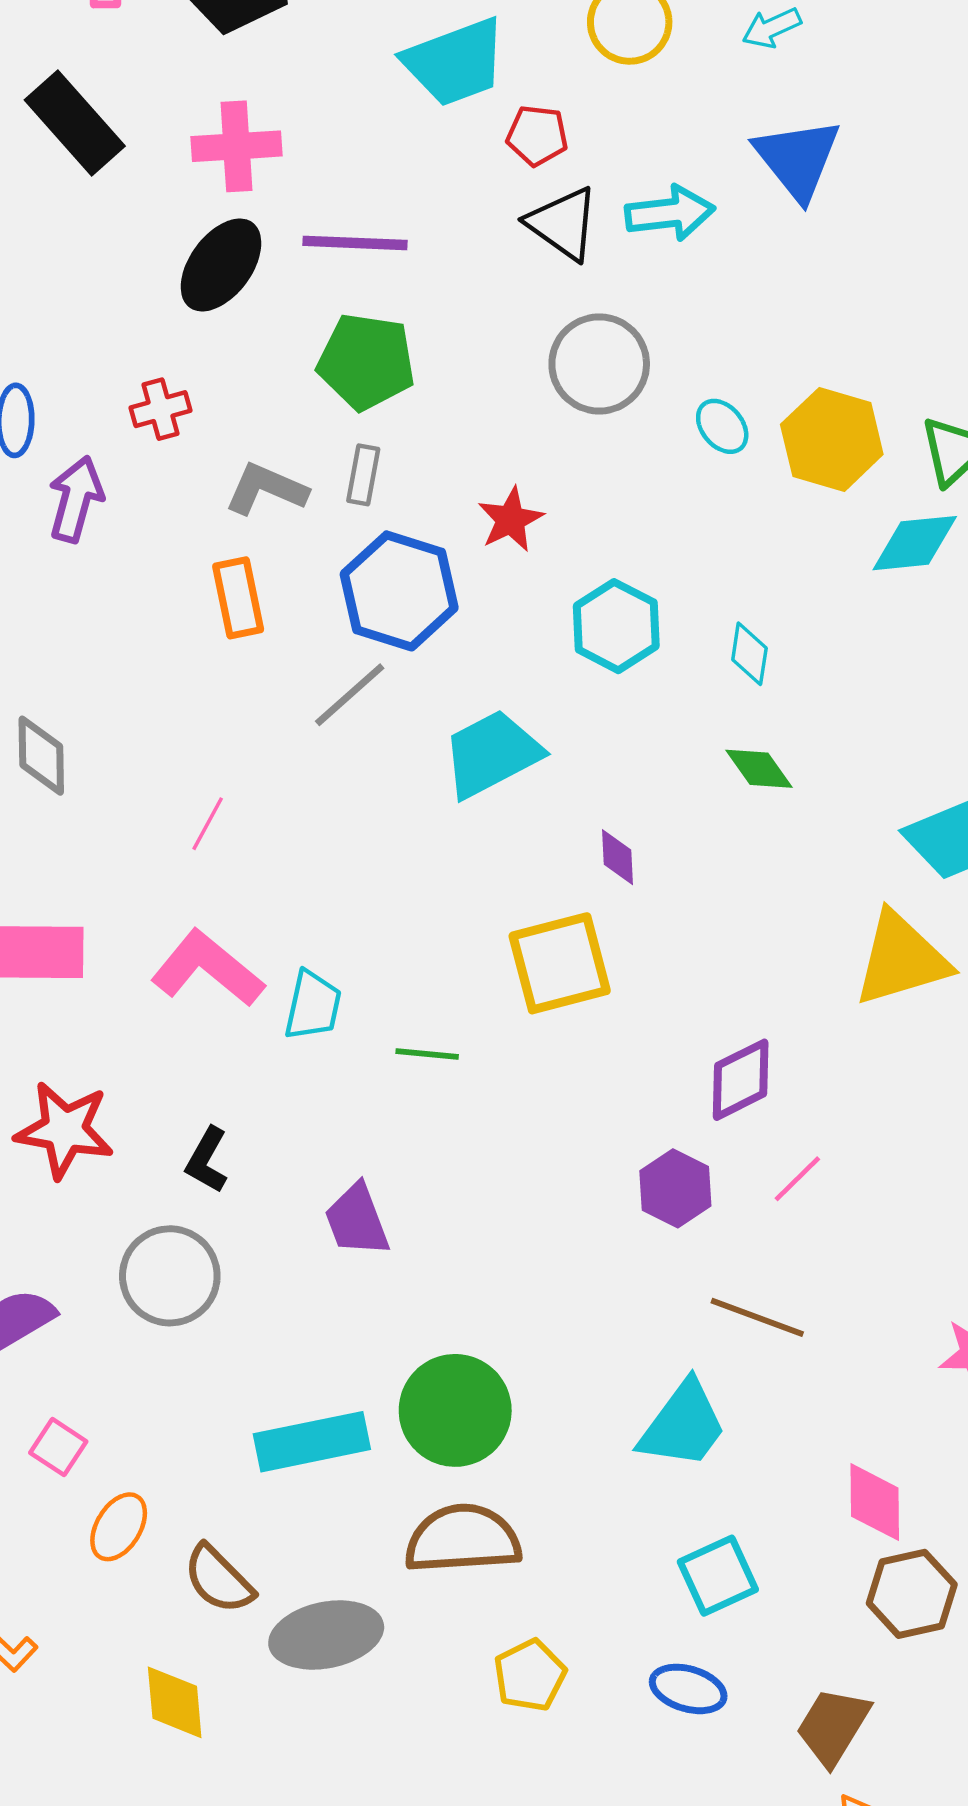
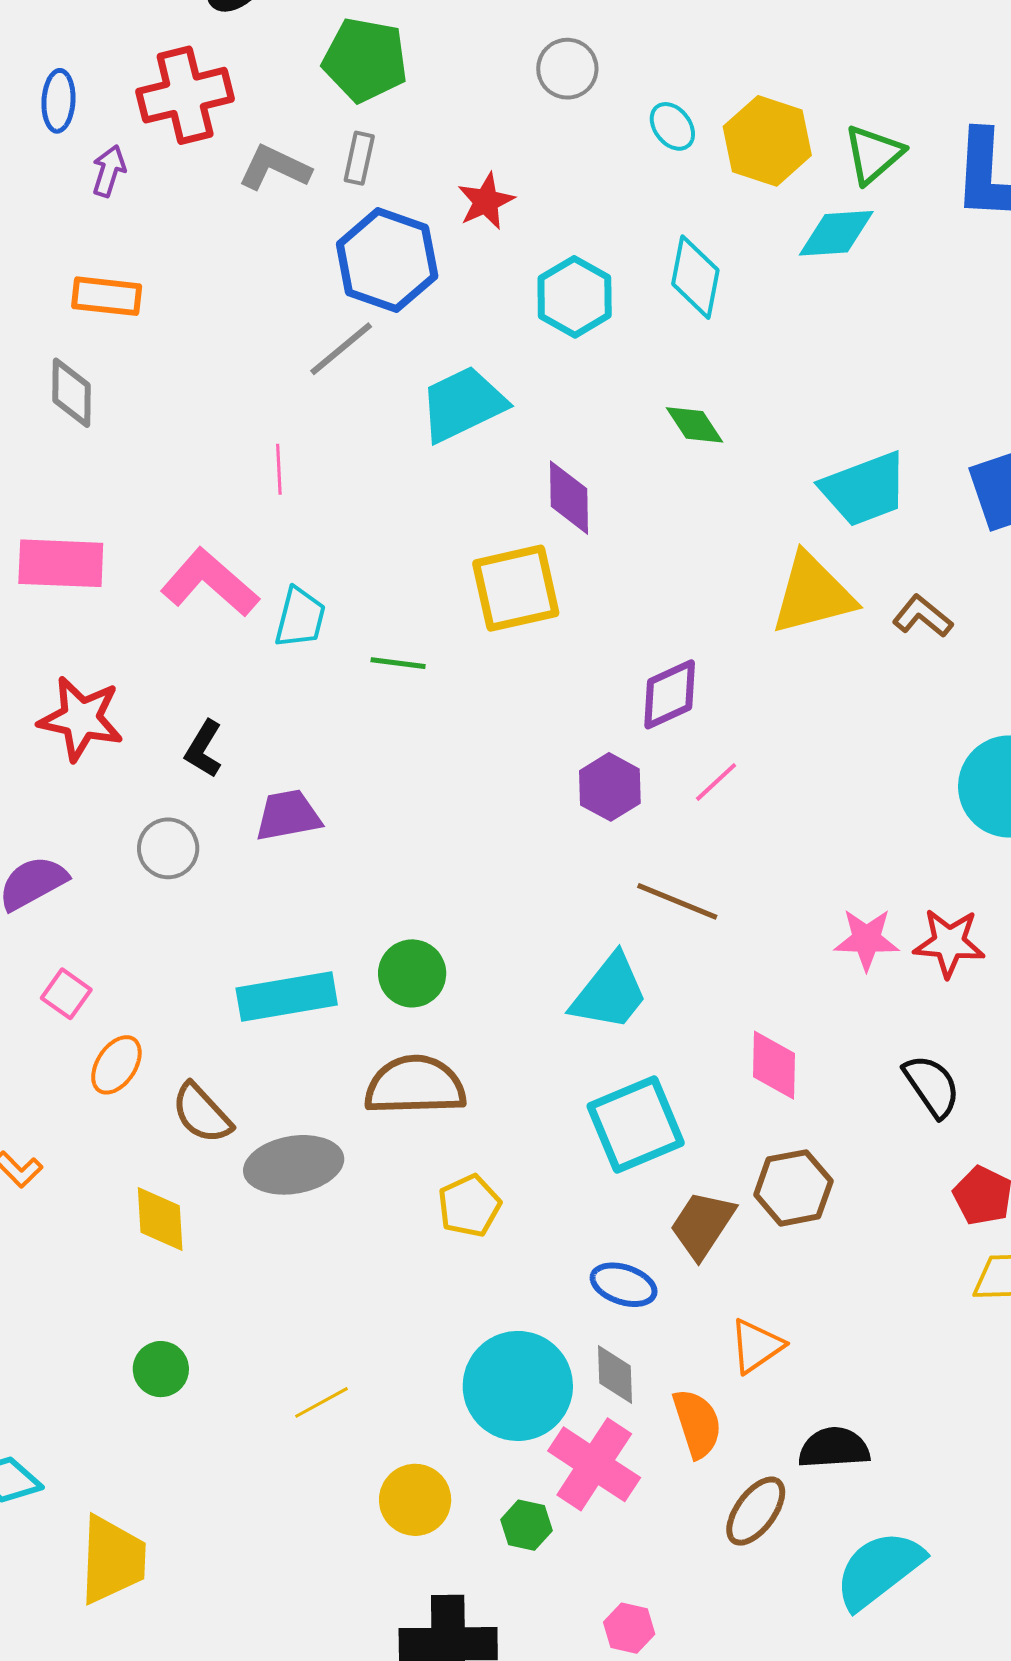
gray circle: (599, 364) -> (567, 69), size x0.7
red cross: (161, 409) -> (185, 95), size x1.8
purple arrow: (76, 499) -> (109, 171), size x0.7
orange rectangle: (238, 598) -> (107, 296), moved, turned -74
cyan diamond: (749, 654) -> (695, 277), moved, size x1.5
pink line: (208, 824) -> (279, 469), moved, turned -33
purple diamond: (618, 857) -> (569, 498), size x1.5
purple trapezoid: (357, 1220) -> (288, 815), moved, turned 98
gray circle: (170, 1276) -> (168, 848), size x0.7
green circle: (455, 1410) -> (412, 973), size x0.7
cyan square: (718, 1576) -> (636, 1125), size x1.4
brown hexagon: (912, 1594) -> (793, 1188), moved
blue ellipse: (688, 1689) -> (624, 1285), moved
brown trapezoid: (833, 1726) -> (702, 1225), moved

